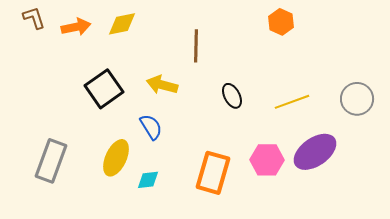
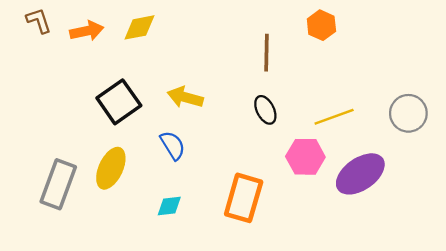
brown line: (196, 46) -> (266, 53), moved
yellow ellipse: (116, 158) -> (111, 168), moved
pink hexagon: (267, 160) -> (305, 157), moved

